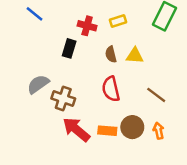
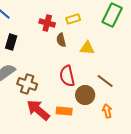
black rectangle: (69, 48) -> (11, 42), moved
brown semicircle: (111, 54) -> (61, 40), moved
brown circle: (132, 127) -> (85, 95), moved

